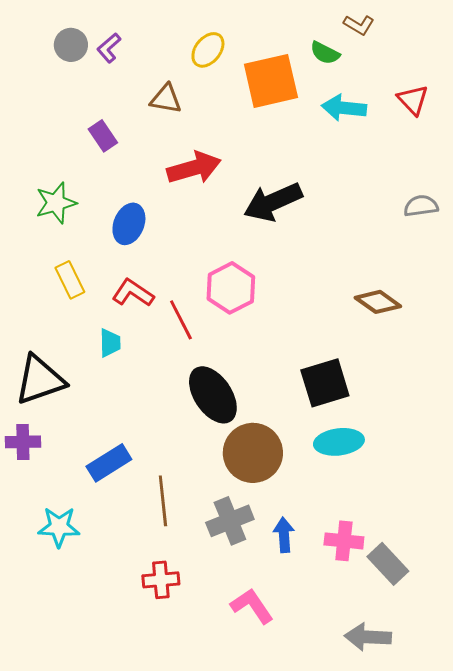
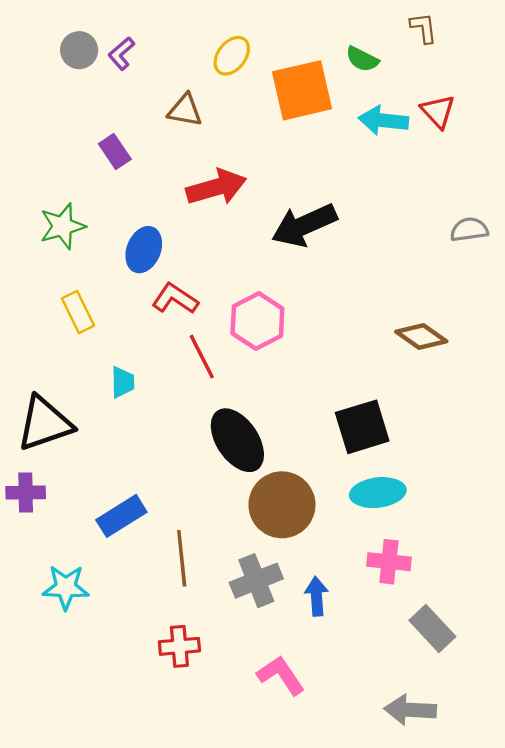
brown L-shape: (359, 25) -> (423, 28), moved, turned -128
red triangle: (413, 100) -> (438, 111), moved
red L-shape: (133, 293) -> (175, 299), moved
pink cross: (344, 541) -> (389, 562), moved

